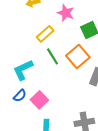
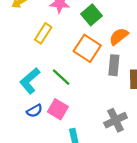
green line: (53, 56) -> (61, 77), moved
blue semicircle: (20, 96) -> (34, 111), turned 32

